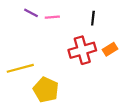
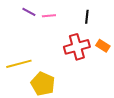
orange rectangle: (110, 49) -> (103, 46), turned 64

